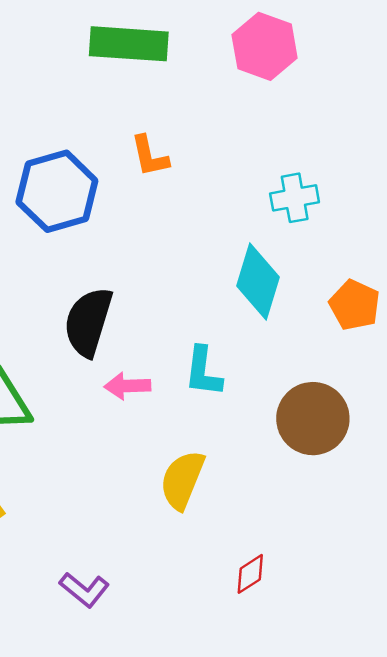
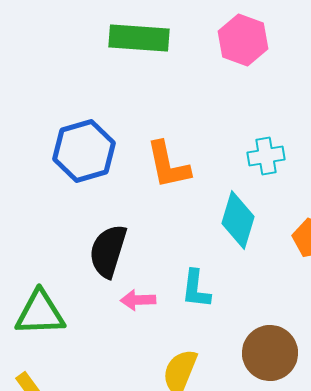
orange L-shape: (150, 156) -> (168, 165), moved, size x1.5
brown circle: (313, 419) -> (270, 353), moved

